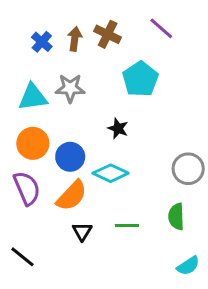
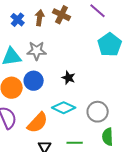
cyan pentagon: (140, 79) -> (110, 45), moved
blue circle: (70, 157) -> (34, 81), moved
gray circle: (188, 169) -> (98, 112), moved

